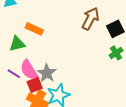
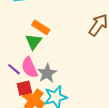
green triangle: (17, 44) -> (33, 42), moved, turned -48
red square: (35, 85) -> (24, 88), moved

